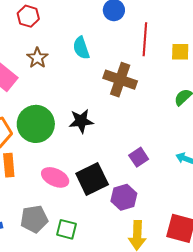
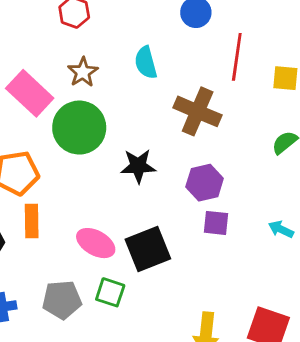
green circle: (36, 124) -> (79, 128), moved
purple square: (139, 157) -> (216, 223), turned 36
purple hexagon: (124, 197) -> (205, 183), moved
green square: (66, 229) -> (110, 292), moved

